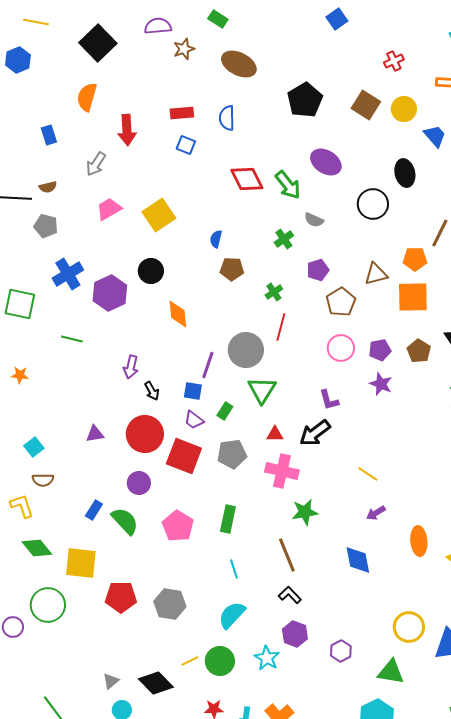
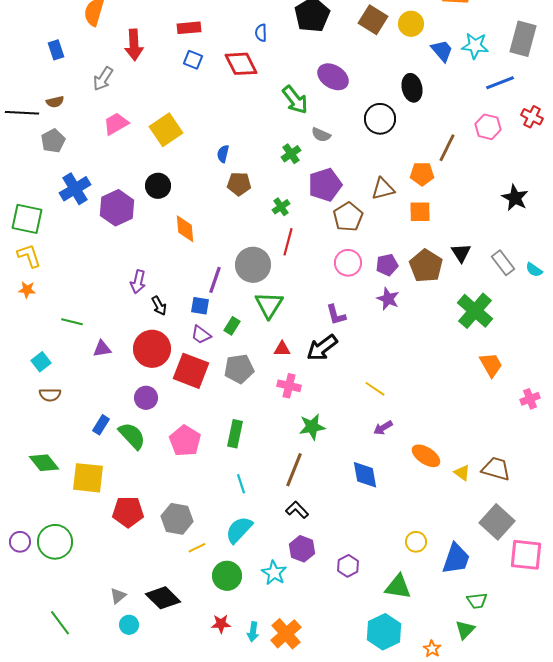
blue semicircle: (227, 118) -> (261, 33), moved, size x0.7
red diamond: (247, 179) -> (241, 64), moved
gray pentagon: (46, 226) -> (53, 141), turned 30
purple pentagon: (318, 270) -> (325, 185), size x1.5
orange square: (413, 297) -> (420, 212), size x0.7
green line: (72, 339) -> (72, 322), moved
brown pentagon: (419, 351) -> (426, 266), size x1.4
pink cross: (282, 471) -> (289, 386), size x0.7
yellow L-shape: (22, 506) -> (29, 256), moved
orange ellipse: (419, 541) -> (426, 456), turned -52
brown line: (287, 555) -> (294, 470), turned 44
green circle: (48, 605) -> (55, 542), moved
yellow circle: (409, 627) -> (416, 542), size x0.7
yellow line: (190, 661) -> (197, 548), moved

